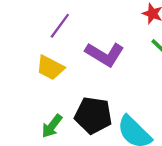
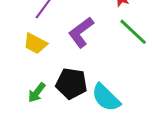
purple L-shape: (105, 54) -> (81, 32), turned 112

